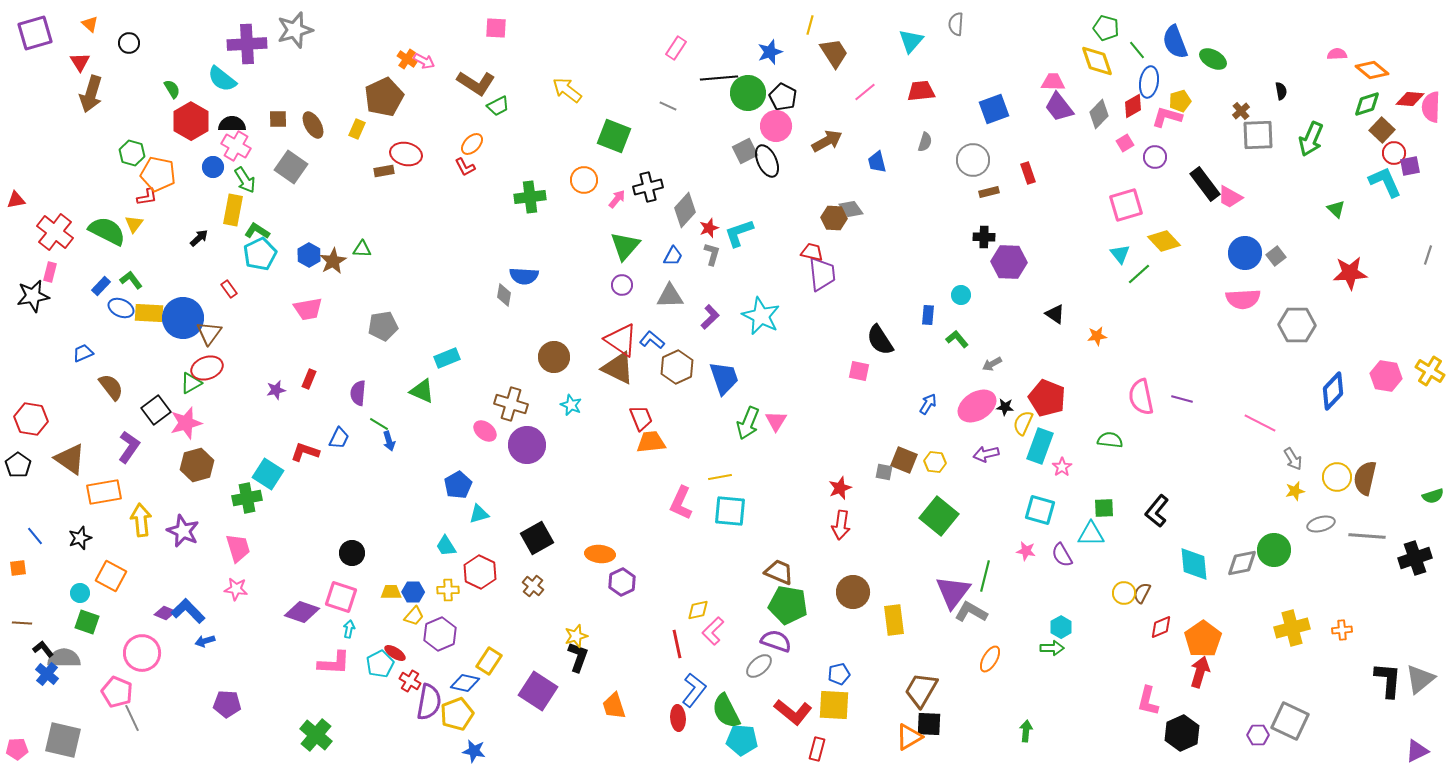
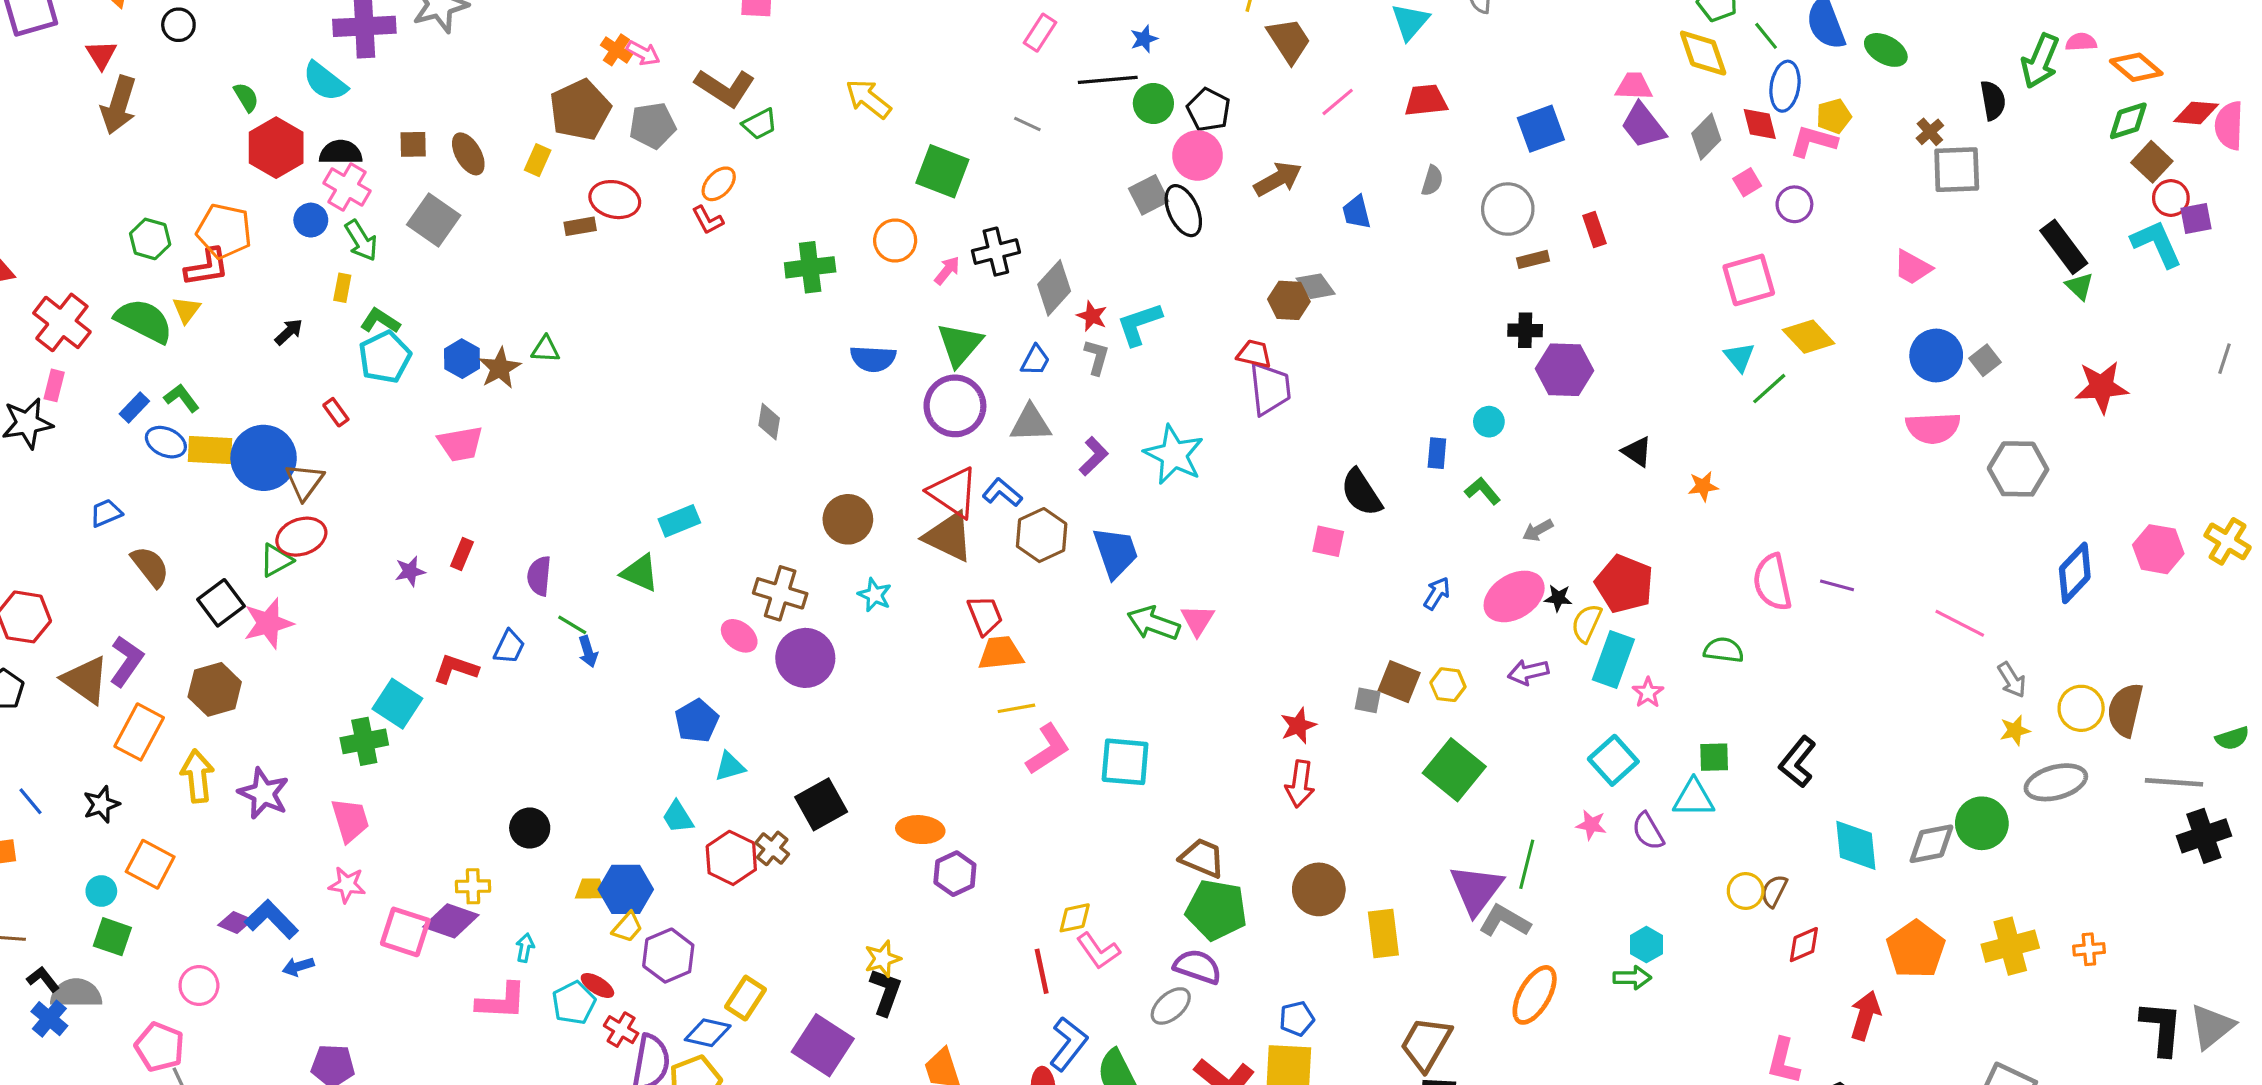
blue star: (770, 52) -> (1144, 39), moved, size x0.7
black semicircle: (1281, 91) -> (1993, 100), size x1.4
green circle: (748, 93) -> (1153, 104), size x0.7
red diamond: (1133, 106) -> (1760, 124), turned -75
green arrow: (1311, 139) -> (2040, 61), moved
green hexagon: (132, 153) -> (150, 239), moved
black rectangle: (1205, 184) -> (2064, 247), moved
red L-shape: (147, 197) -> (207, 267), size x1.4
yellow rectangle: (233, 210) -> (342, 288), size x0.6
red star: (709, 228) -> (1092, 316), turned -30
blue semicircle: (524, 276) -> (873, 359), moved
purple circle: (622, 285) -> (955, 406), size x1.8
gray pentagon: (383, 326) -> (653, 126), moved
green arrow: (748, 423) -> (1153, 623), turned 88
purple L-shape: (129, 447) -> (127, 661), moved
brown hexagon: (197, 465) -> (215, 689), moved
yellow line: (720, 477) -> (1016, 708), moved
orange rectangle: (104, 492) -> (139, 732), turned -52
pink L-shape: (681, 503) -> (1048, 749), turned -148
cyan square: (1040, 510) -> (1613, 760), turned 32
gray ellipse: (1321, 524) -> (2056, 782), size x1.4
gray line: (1367, 536) -> (2174, 782), moved
brown cross: (533, 586) -> (772, 848), moved
yellow cross: (448, 590) -> (473, 886), moved
blue hexagon: (413, 592) -> (626, 889), size x1.5
pink square: (341, 597) -> (405, 932), moved
pink L-shape: (713, 631) -> (1098, 951), turned -80
orange pentagon: (1203, 639) -> (1916, 949), moved
pink circle: (142, 653) -> (199, 986), size x0.7
orange ellipse: (990, 659) -> (1535, 995), size x1.4

